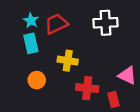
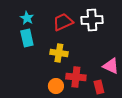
red trapezoid: (56, 24) -> (63, 22), moved
orange circle: (37, 80) -> (56, 86), moved

